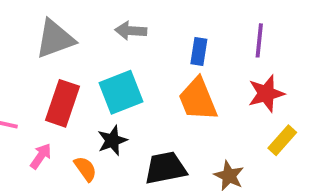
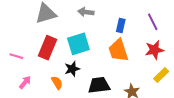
purple line: (259, 40) -> (153, 22), turned -36
pink arrow: (41, 156) -> (25, 82), moved

